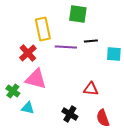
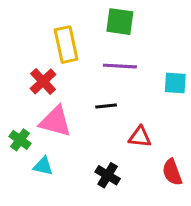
black line: (91, 41) -> (106, 106), moved
purple line: (66, 47) -> (120, 66), moved
red semicircle: (103, 118) -> (172, 172), moved

